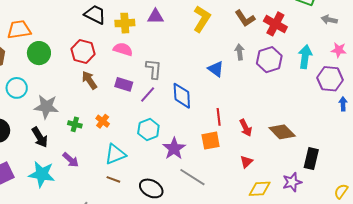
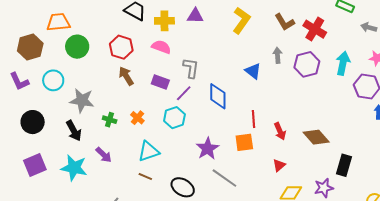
cyan hexagon: (148, 130) -> (174, 118), moved

